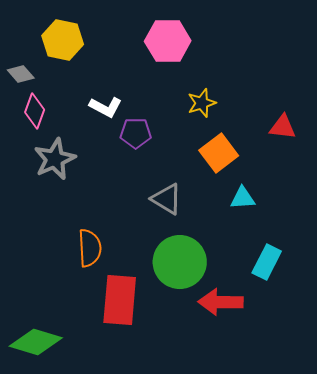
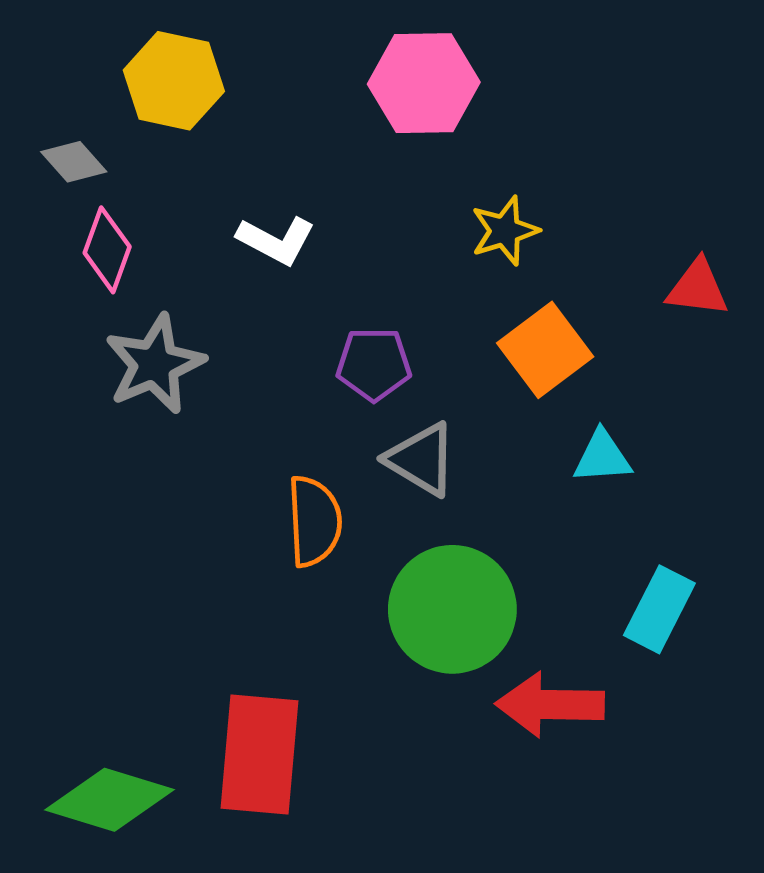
purple pentagon: (136, 133) -> (374, 364), moved
orange semicircle: (90, 248) -> (314, 521), moved
red rectangle: (120, 300) -> (260, 755), moved

